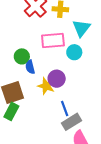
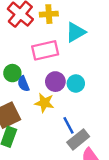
cyan triangle: (81, 28) -> (75, 32), turned 30
cyan circle: (74, 52) -> (76, 83), moved
purple circle: (57, 79) -> (55, 82), moved

